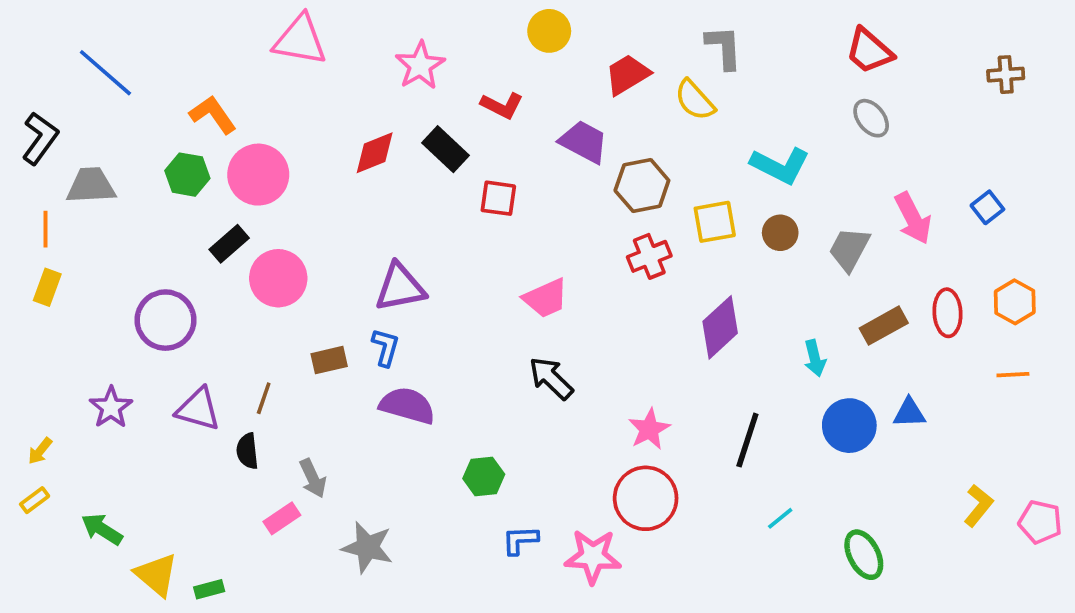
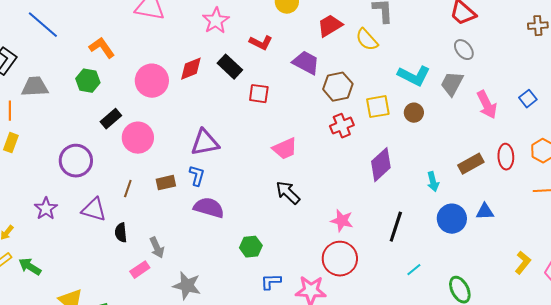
pink circle: (258, 175) -> (152, 81), moved
gray trapezoid: (849, 249) -> (452, 84), moved
brown line: (264, 398) -> (128, 189), moved
pink star: (649, 429) -> (342, 221), turned -30
green arrow: (102, 529) -> (30, 267), moved

